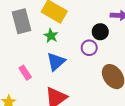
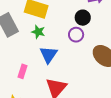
pink rectangle: (25, 73) -> (23, 71), turned 64

